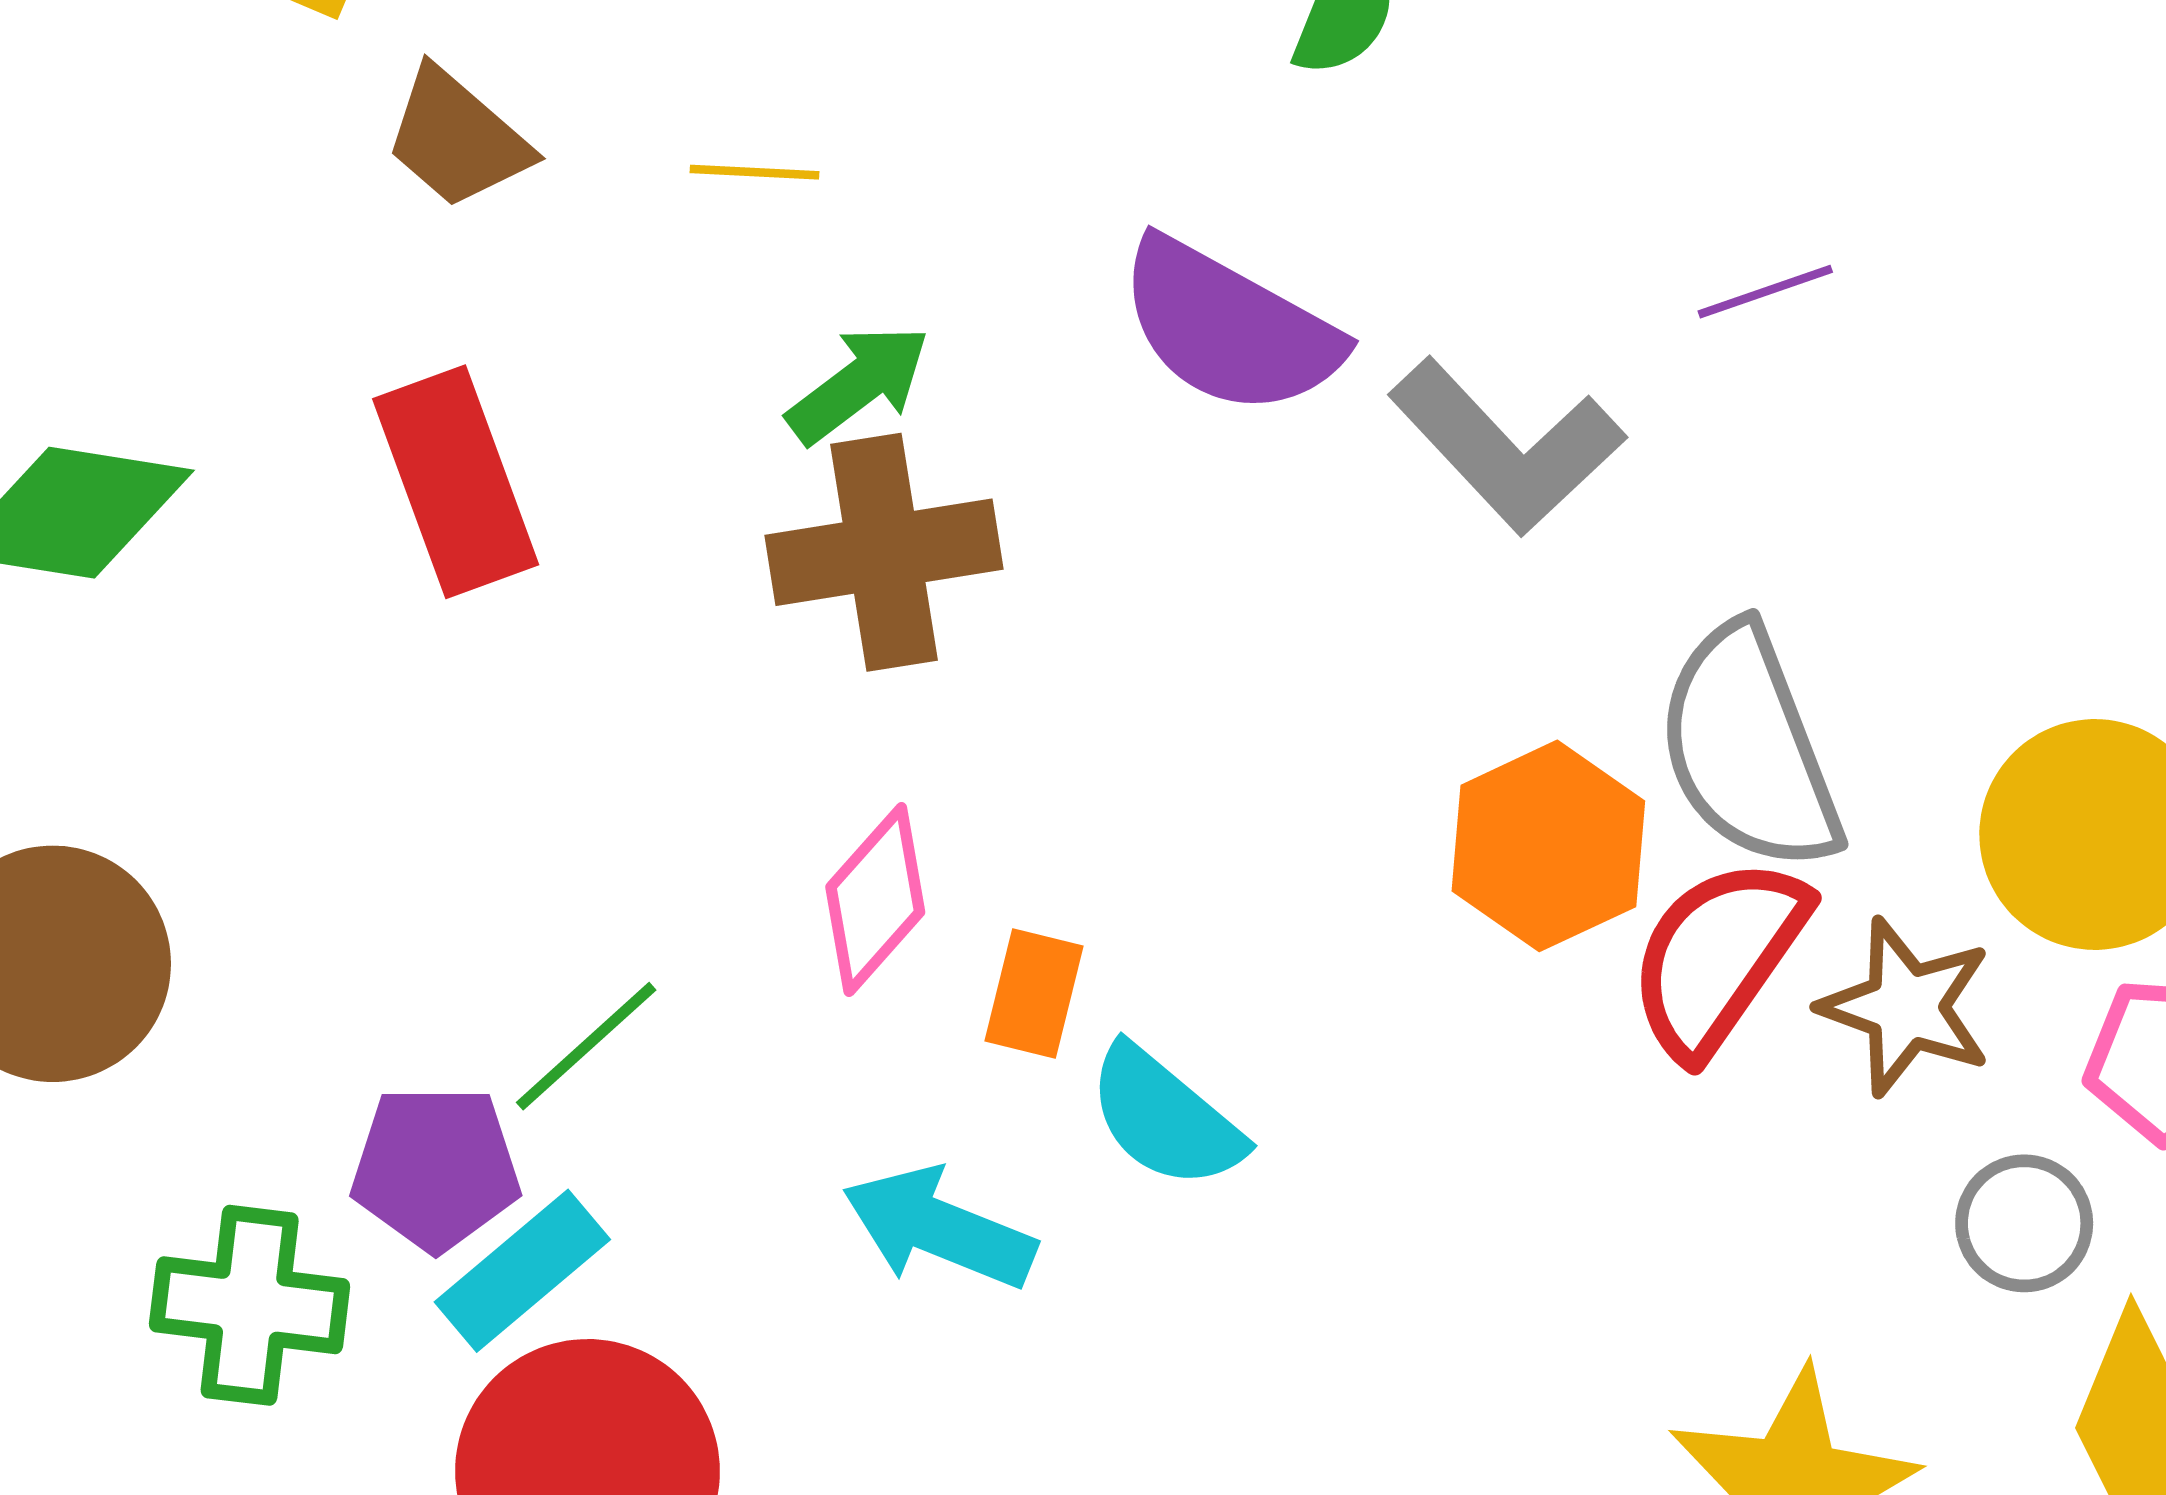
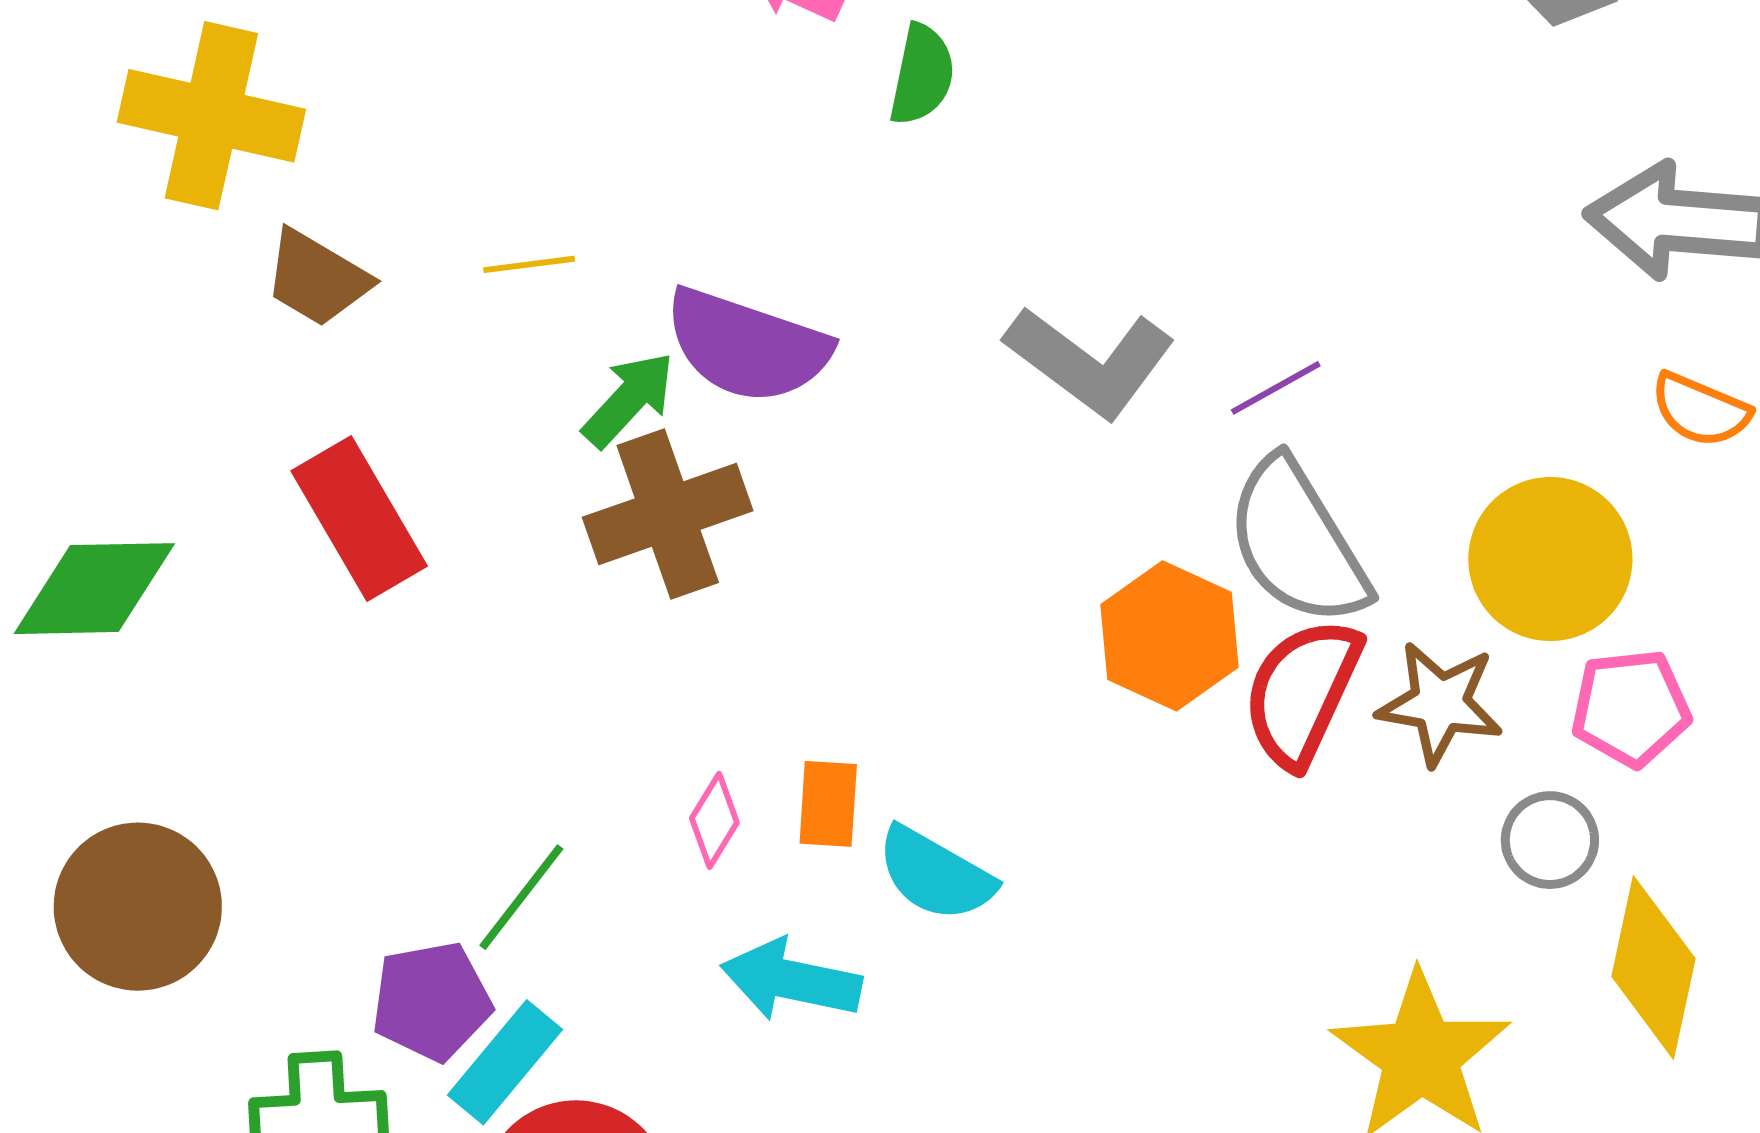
purple line: (1765, 292) -> (1276, 388), moved
purple semicircle: (1229, 327) -> (747, 346), moved
pink diamond: (875, 900) -> (714, 820), moved, size x0.7

